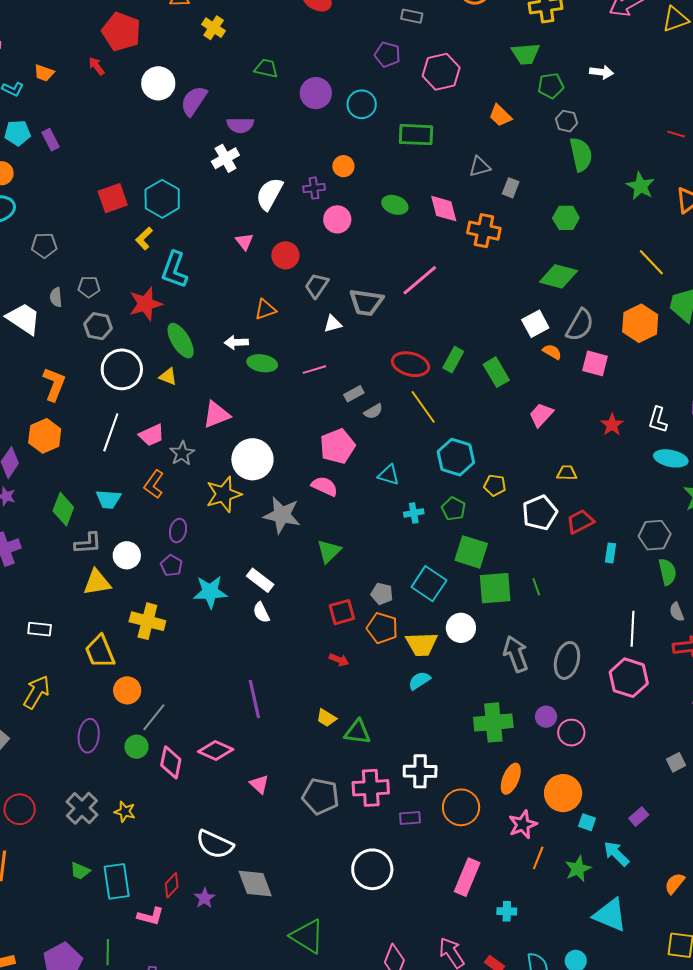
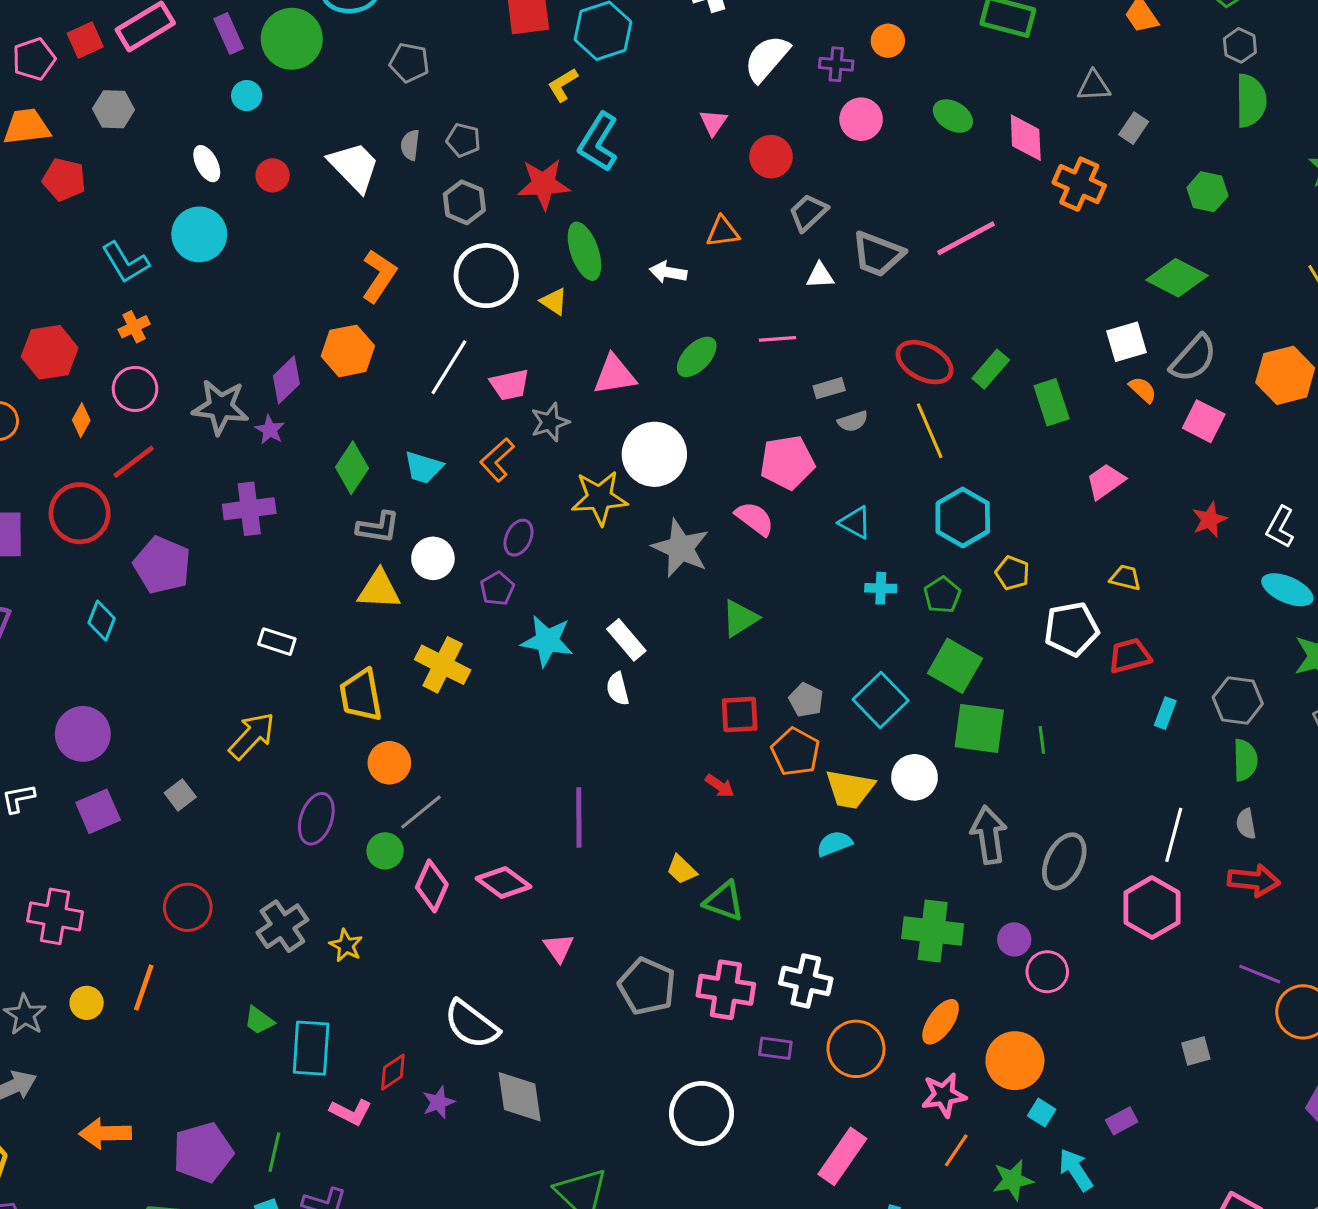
green ellipse: (262, 363) -> (697, 357), moved, turned -68

